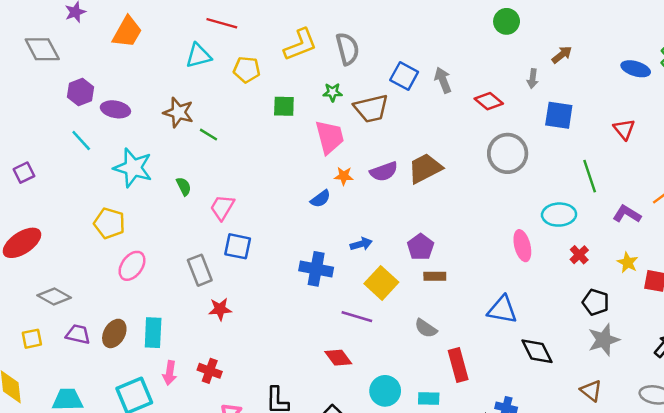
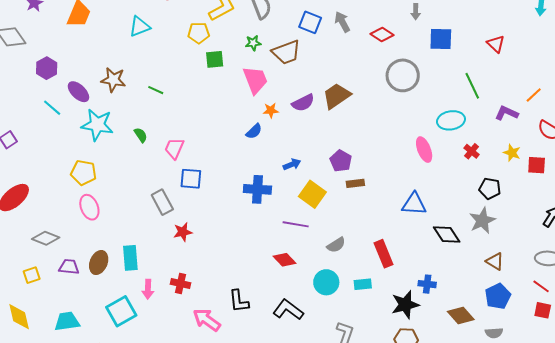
yellow pentagon: (247, 70) -> (199, 33), moved
purple ellipse: (115, 109) -> (78, 92), moved, turned 40
brown star: (178, 112) -> (113, 80), moved
pink ellipse: (132, 266) -> (89, 207), moved, turned -50
gray semicircle: (426, 328) -> (336, 245), moved, turned -60
gray star: (604, 340) -> (482, 220), moved

